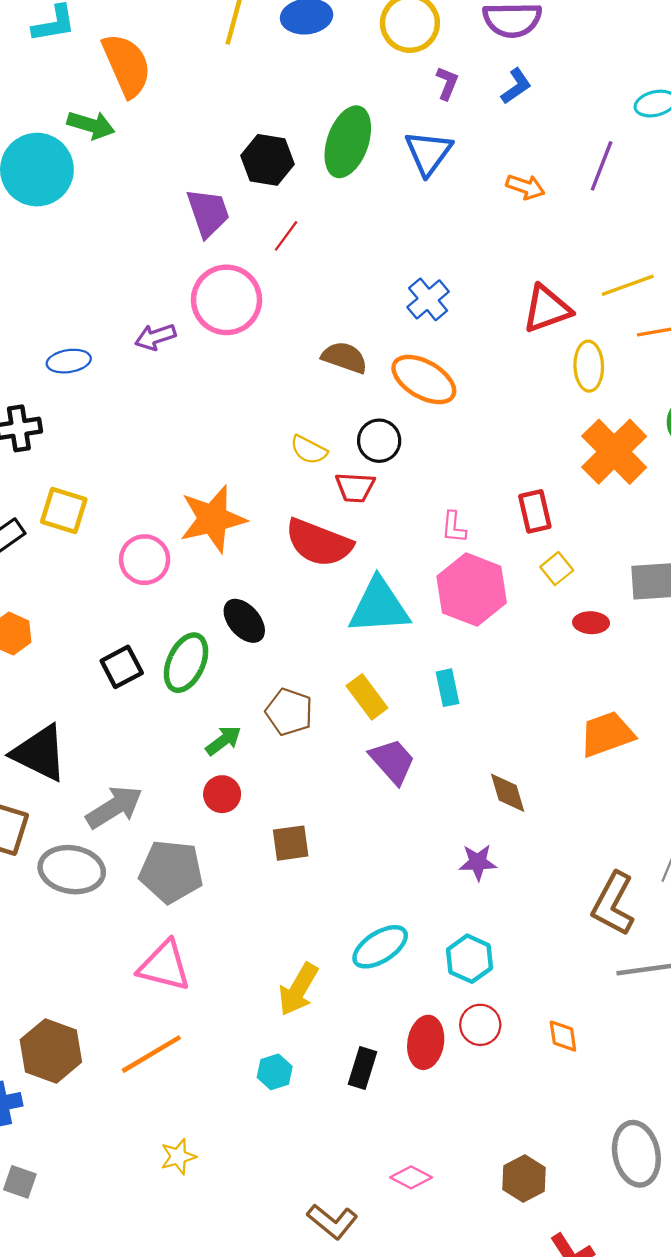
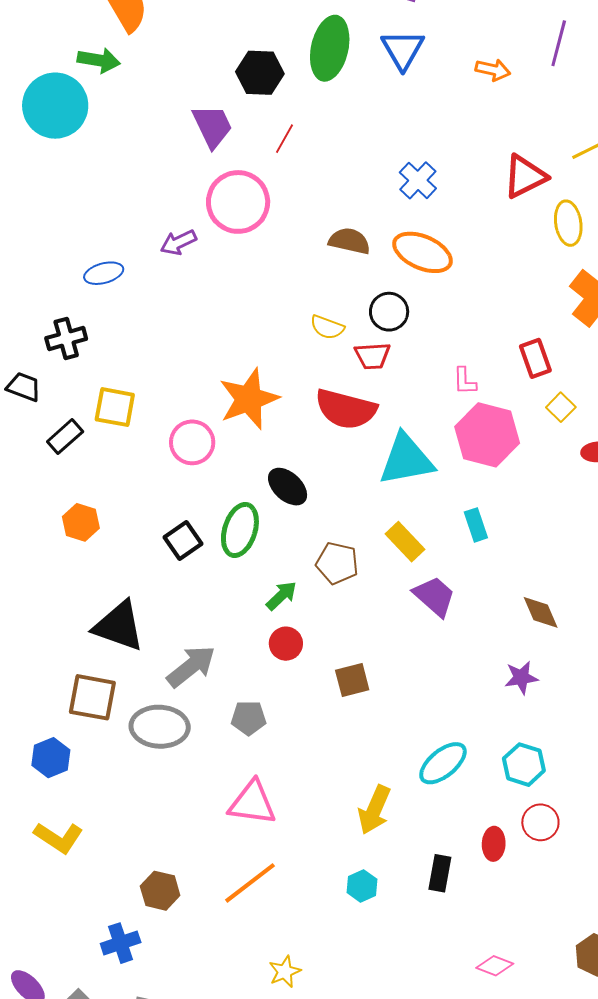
gray pentagon: (171, 871) -> (249, 718), size x0.6
red ellipse: (426, 1042) -> (494, 844), size x0.7
brown hexagon: (51, 1051) -> (160, 891), size x0.7

